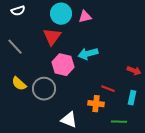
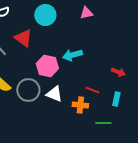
pink triangle: (85, 17) -> (86, 13), moved
red triangle: (52, 37) -> (23, 38), moved, turned -30
white triangle: (69, 120) -> (54, 94), moved

